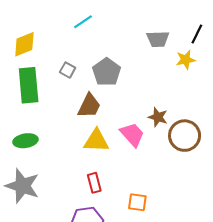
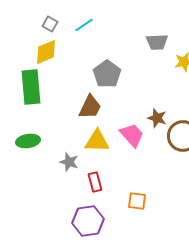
yellow diamond: (24, 44) -> (46, 52), moved
gray square: (68, 70) -> (50, 24), moved
gray star: (22, 186) -> (69, 162), moved, size x0.6

